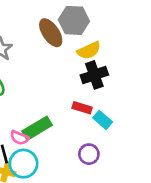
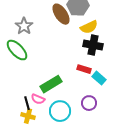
black cross: (94, 75) -> (93, 45), turned 30
pink semicircle: (19, 138) -> (38, 99), moved
cyan circle: (23, 164) -> (60, 111), moved

